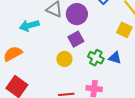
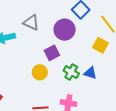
purple circle: (77, 14) -> (65, 30), moved

